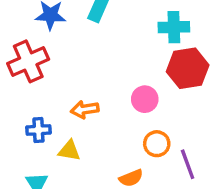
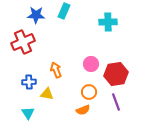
red hexagon: (188, 68) -> (116, 74), moved
orange arrow: (85, 109) -> (56, 70), turned 77
orange circle: (157, 144) -> (89, 92), moved

